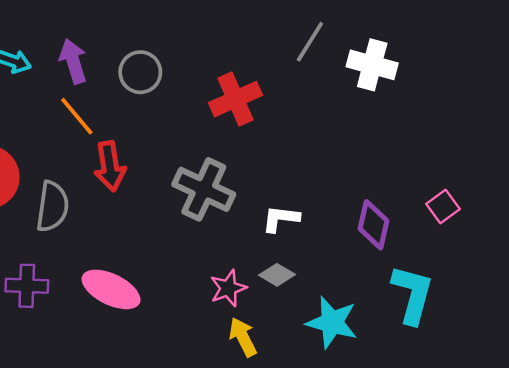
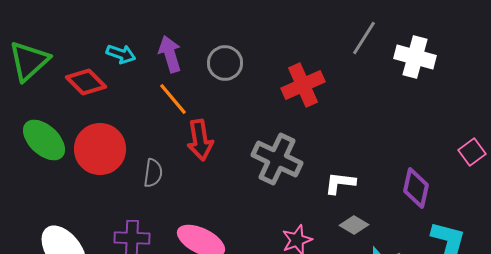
gray semicircle: (52, 206) -> (153, 173), size x0.7
pink square: (443, 206) -> (472, 152), moved
gray diamond: (277, 275) -> (354, 225), moved

